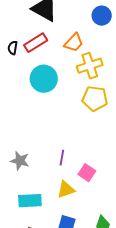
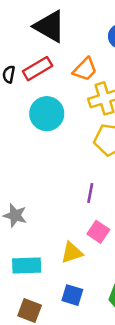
purple line: (62, 158) -> (90, 193), moved

